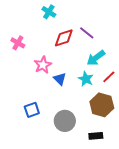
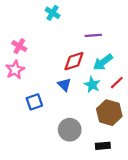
purple line: (87, 33) -> (93, 35), turned -42
red diamond: (64, 38) -> (74, 61), moved
pink star: (43, 65) -> (15, 70), moved
blue square: (32, 110) -> (34, 102), moved

